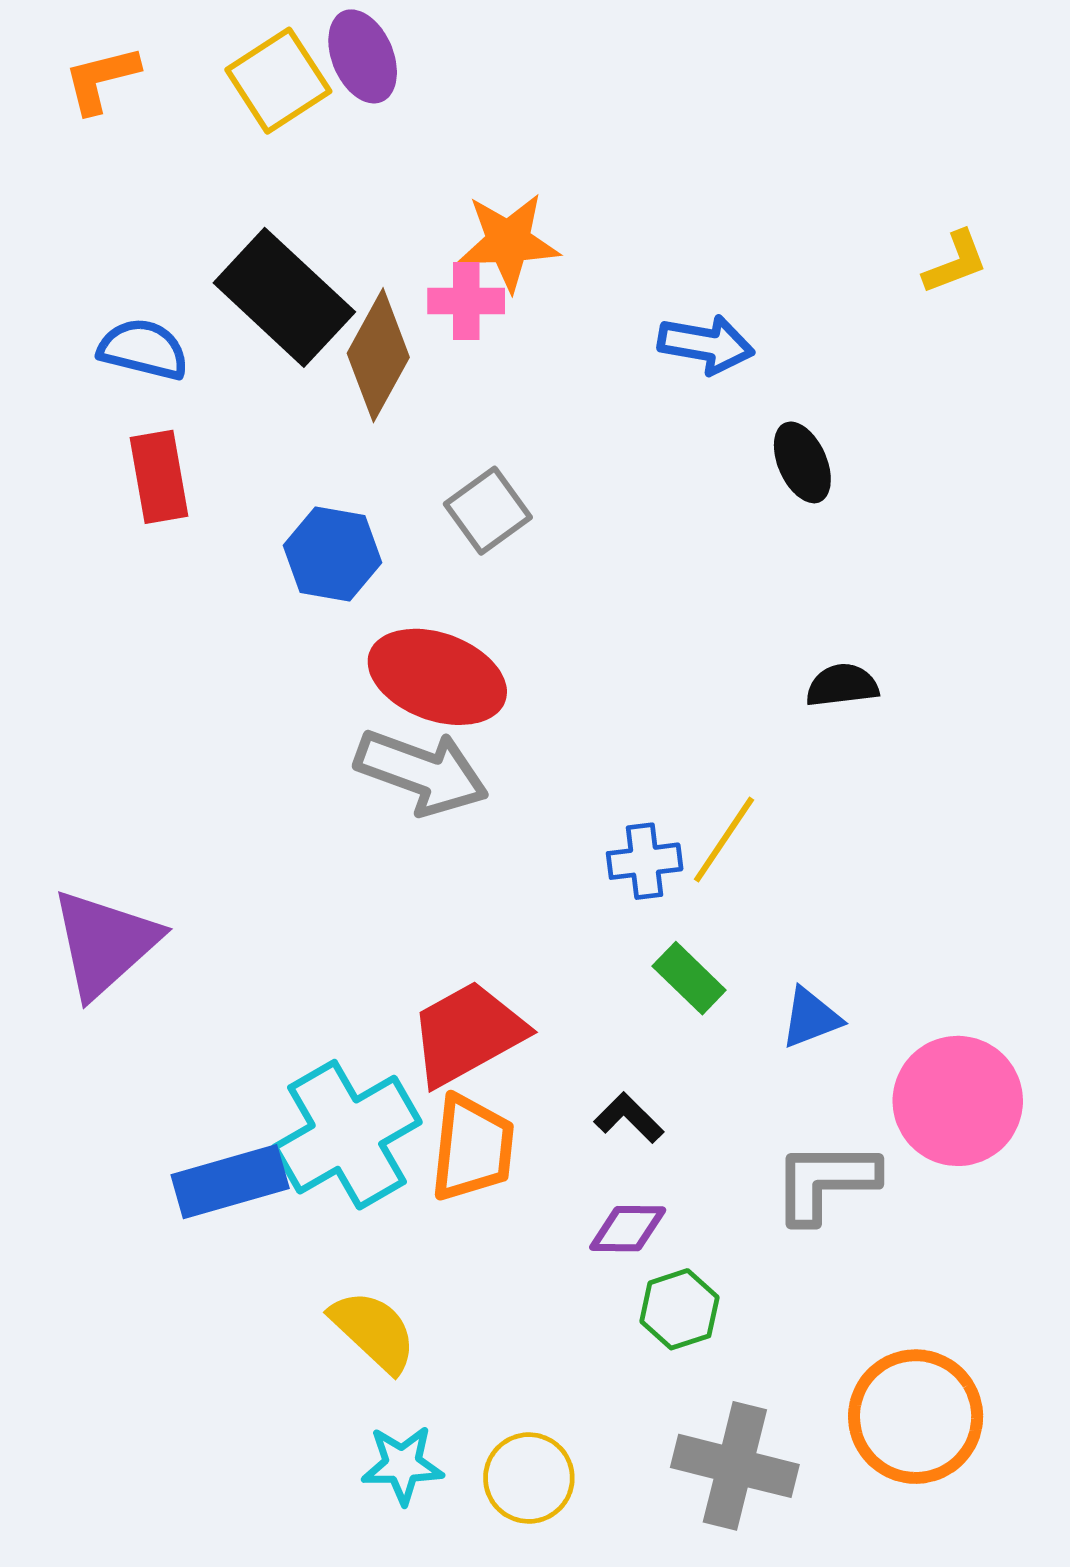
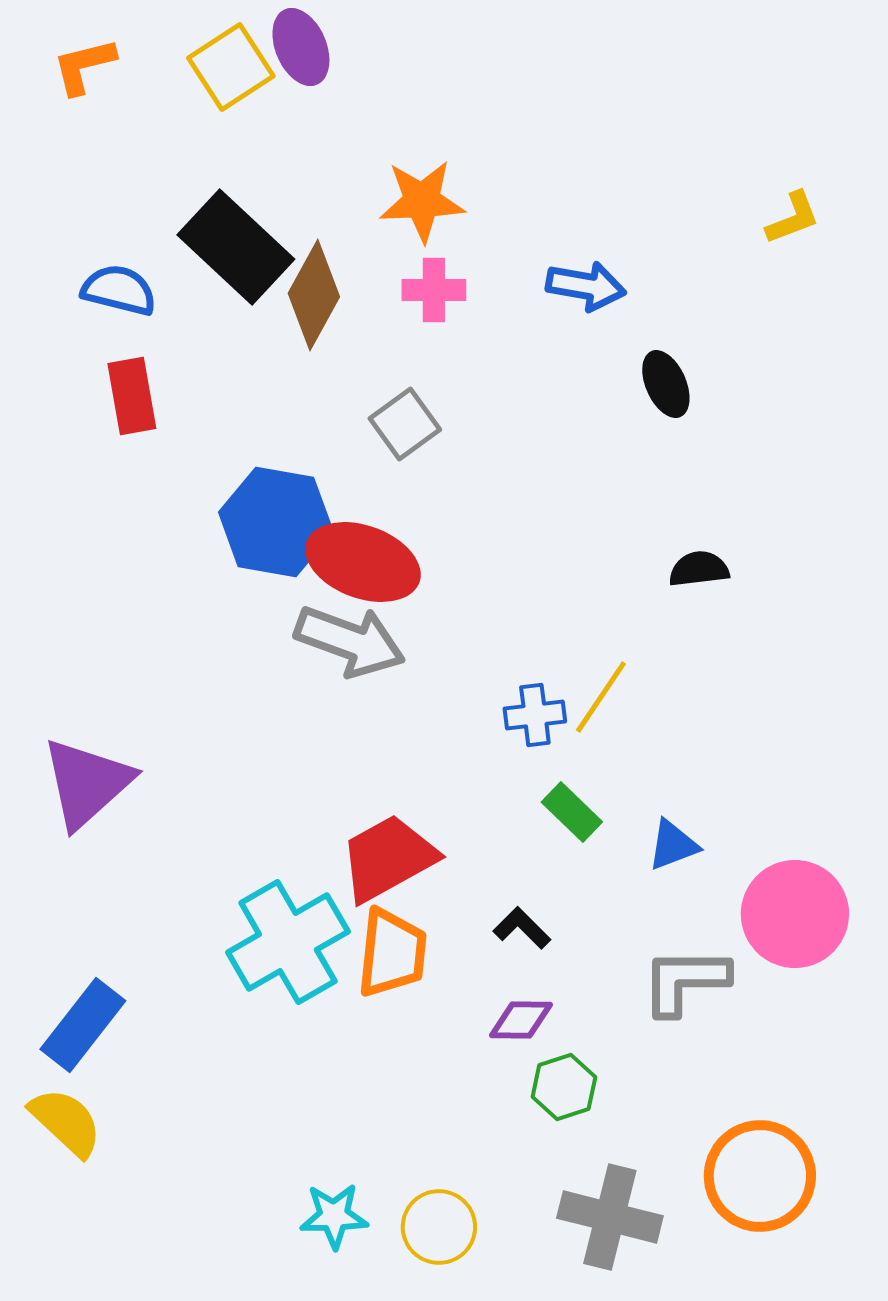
pink cross: (466, 301) -> (434, 290), moved
blue hexagon: (333, 554) -> (276, 522), moved, size x1.4
blue rectangle: (230, 1182) -> (83, 1025), moved, turned -36
yellow semicircle: (373, 1331) -> (66, 1122), moved

